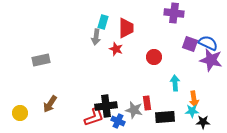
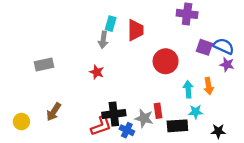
red star: (116, 49) -> (97, 72), moved
red circle: (154, 57) -> (166, 61), size x1.5
purple star: (211, 60) -> (227, 65), size x0.6
orange arrow: (194, 99) -> (209, 86), moved
cyan star: (192, 111) -> (196, 112), moved

